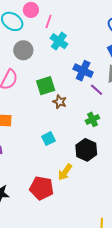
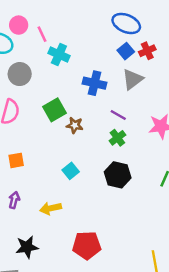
pink line: (49, 21) -> (42, 34), turned -32
purple line: (97, 90) -> (118, 115), moved
yellow arrow: (65, 172) -> (51, 208), moved, turned 54
red pentagon: (42, 188) -> (87, 245), moved

